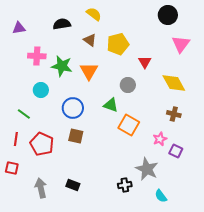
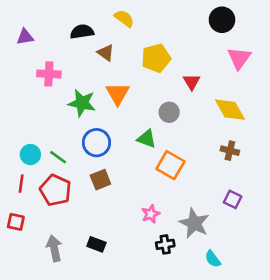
brown triangle: (90, 40) -> (106, 53), moved
green star: (62, 66) -> (82, 103), moved
cyan circle: (41, 90) -> (30, 155), moved
green line: (24, 114) -> (58, 157), moved
brown square: (76, 136) -> (100, 180), turned -35
pink star: (160, 139) -> (151, 214), moved

